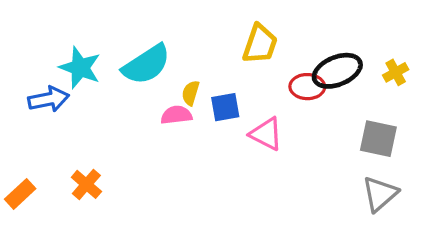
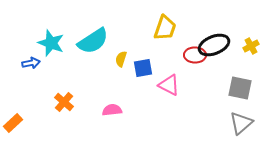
blue arrow: (49, 99) -> (31, 63), size x0.7
pink semicircle: (176, 115) -> (112, 110), moved
orange cross: (86, 184) -> (64, 102), moved

